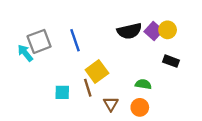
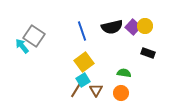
blue line: (75, 40) -> (82, 31), moved
gray square: (39, 41) -> (34, 36), turned -35
brown line: (88, 88) -> (76, 90), moved, turned 49
cyan square: (62, 92) -> (83, 80), moved, turned -32

